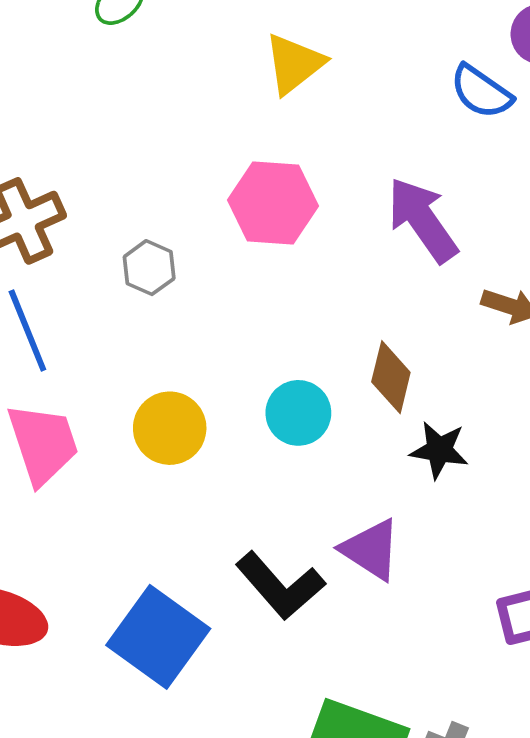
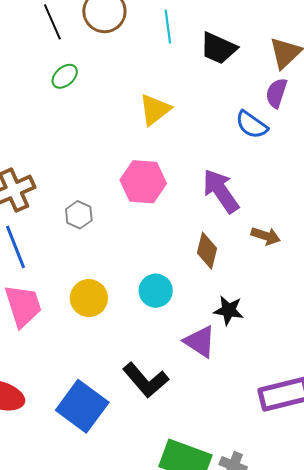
brown diamond: (391, 377) -> (207, 251), moved
purple triangle: (371, 550) -> (200, 342), moved

